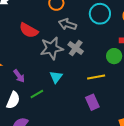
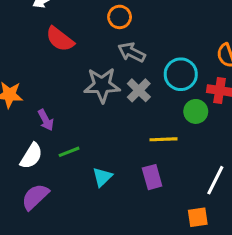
cyan circle: (100, 14) -> (181, 74), moved
red semicircle: (29, 30) -> (60, 39), moved
cyan triangle: (56, 77) -> (102, 177), moved

